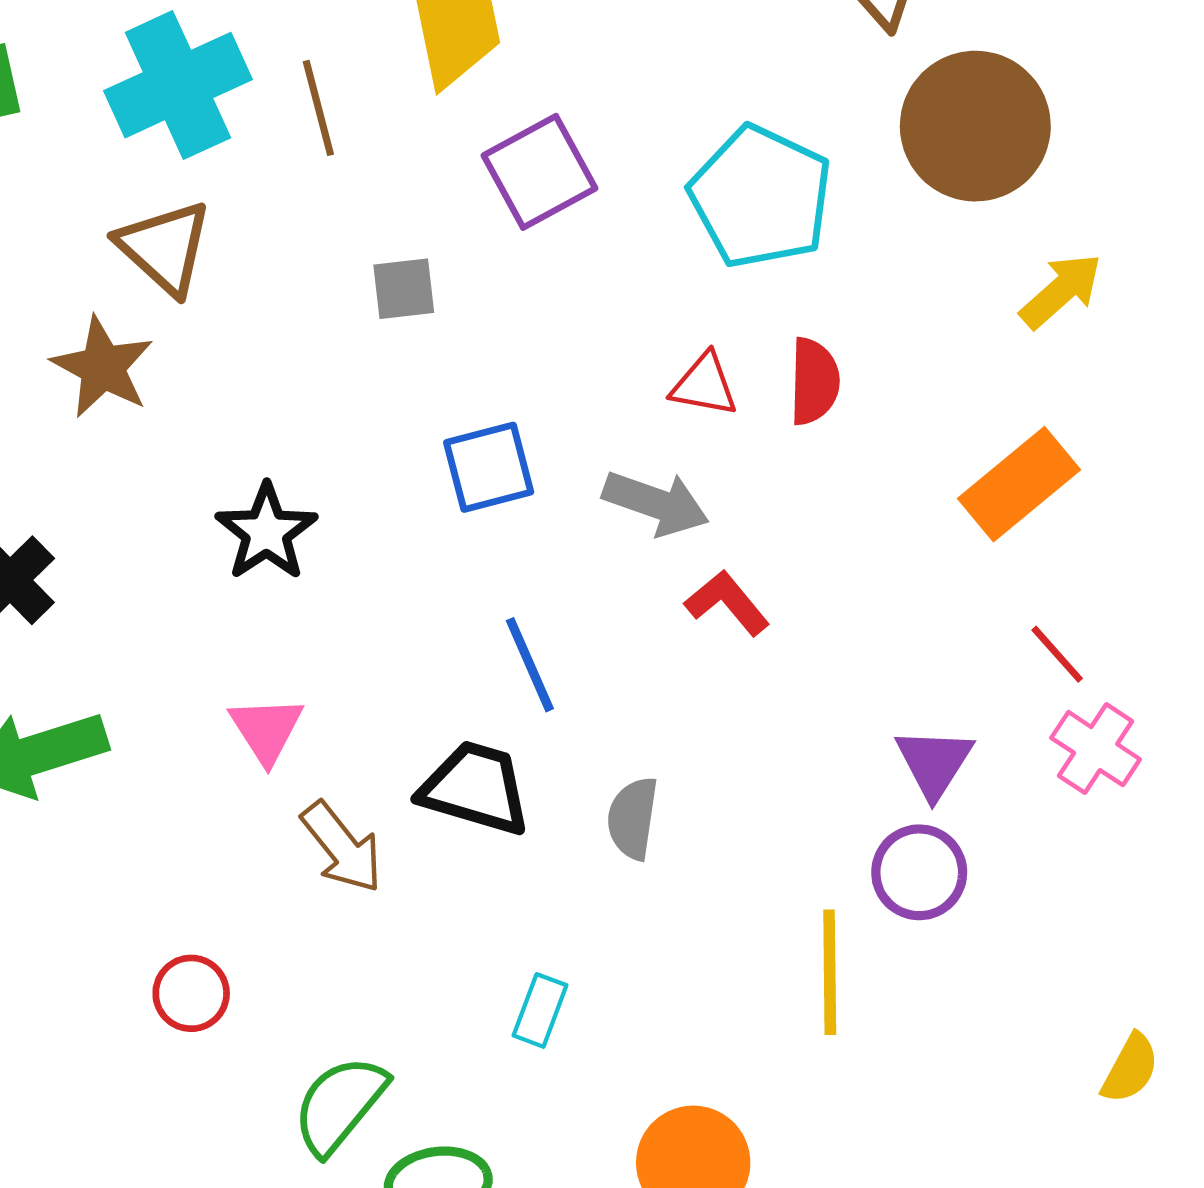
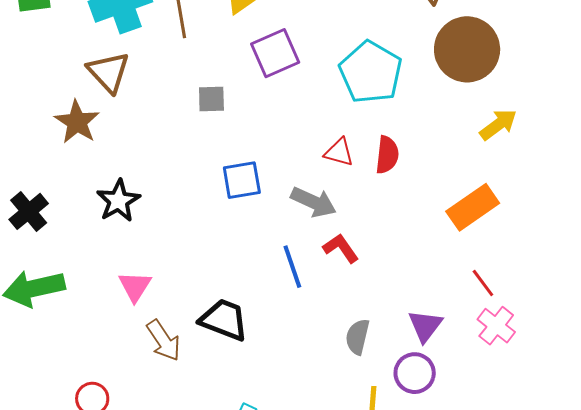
black star: (266, 532) -> (118, 201), moved
blue line: (530, 665) -> (292, 267), moved
gray semicircle: (633, 818) -> (357, 337), moved

